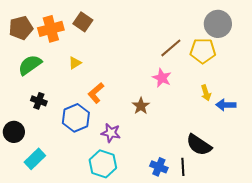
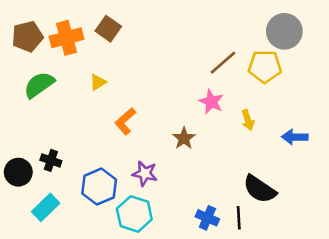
yellow arrow: (206, 93) -> (248, 120), moved
black cross: (39, 101) -> (51, 160), moved
blue hexagon: (76, 118) -> (99, 187), moved

